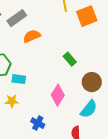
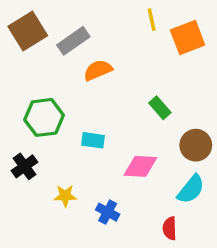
cyan rectangle: (19, 79) -> (93, 140), moved
pink diamond: (58, 95) -> (140, 166), turned 60
yellow star: (12, 101) -> (65, 196), moved

